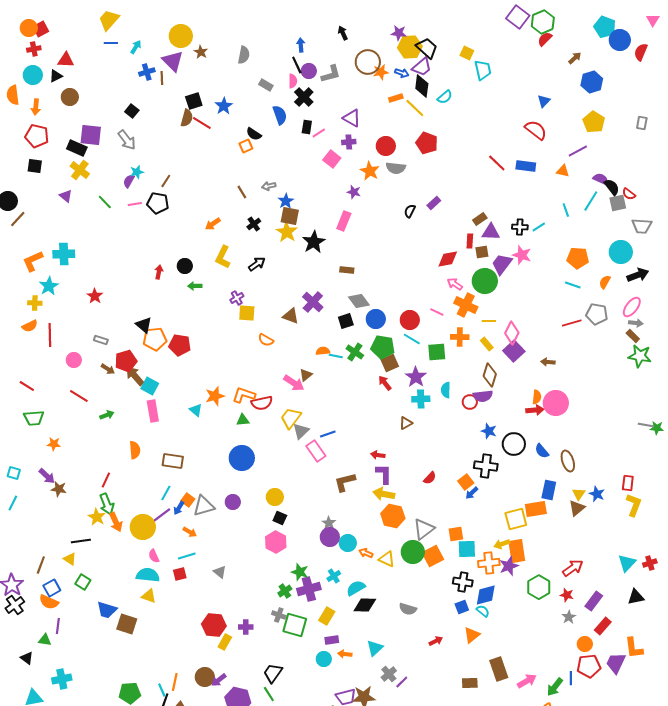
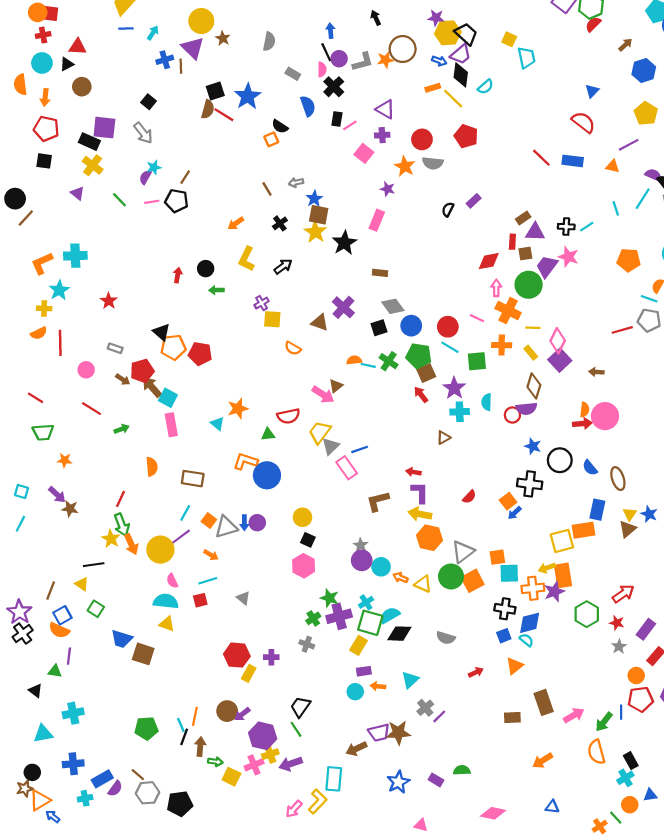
red square: (41, 29) -> (51, 13), turned 35
orange star: (381, 72) -> (385, 60), moved
blue star: (224, 106) -> (248, 96), size x1.4
pink arrow: (455, 284) -> (496, 288), turned 56
cyan line: (573, 285) -> (649, 299), moved
orange L-shape: (244, 395) -> (245, 461), moved
blue arrow: (179, 508) -> (244, 523), moved, turned -32
green square: (295, 625) -> (370, 623), moved

